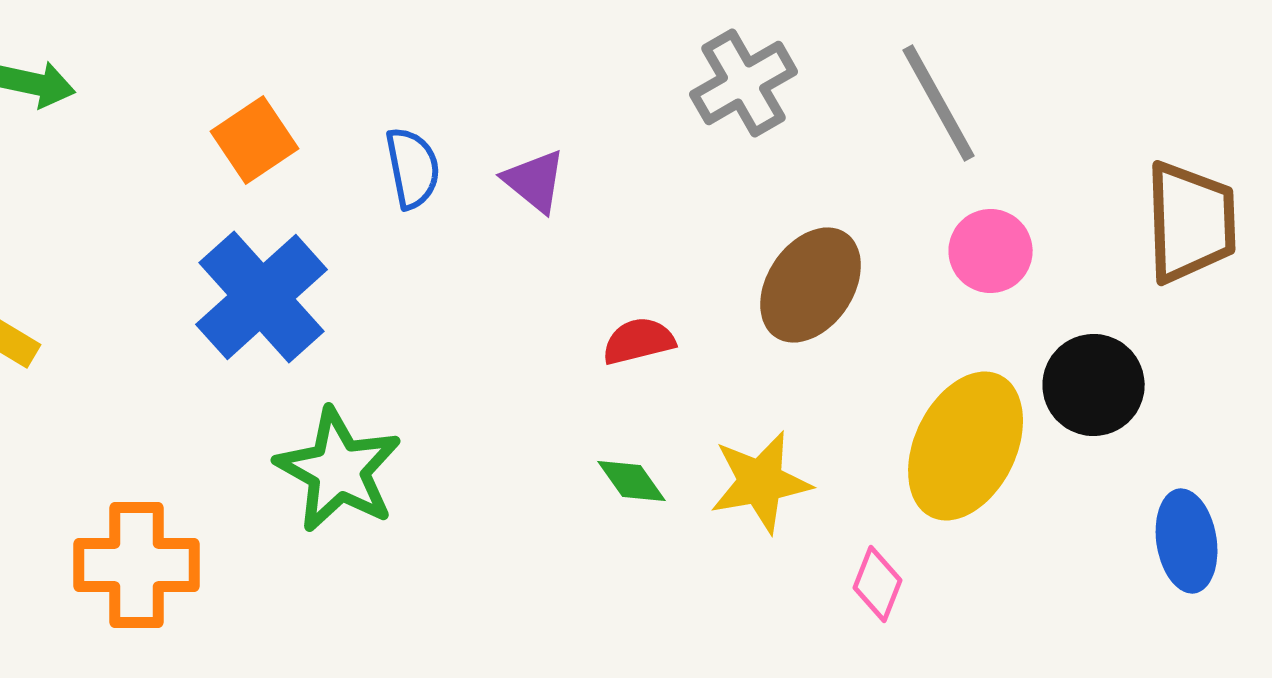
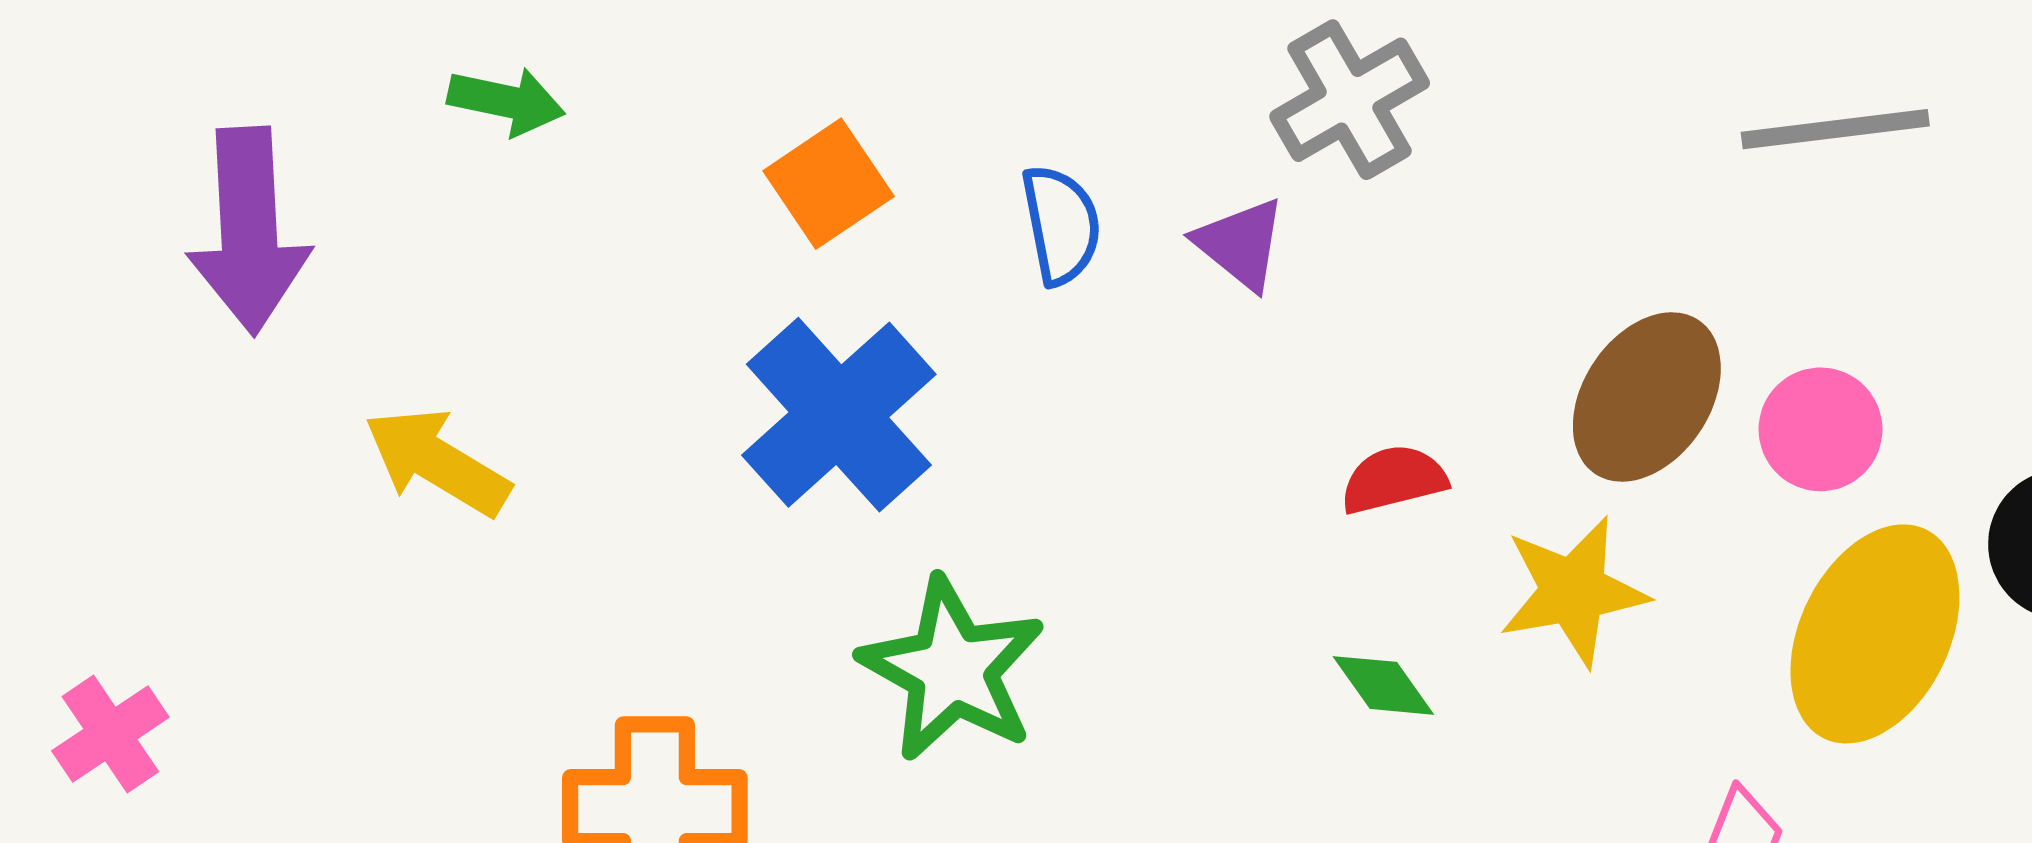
gray cross: (744, 83) -> (1350, 100), moved
gray line: (939, 103) -> (1835, 129), turned -68
pink circle: (991, 251) -> (1820, 429), moved
yellow star: (761, 482) -> (1573, 591), moved

